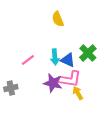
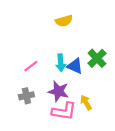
yellow semicircle: (58, 19) -> (64, 21), turned -84
pink L-shape: (70, 79) -> (64, 111), moved
gray cross: (11, 88) -> (26, 96), moved

